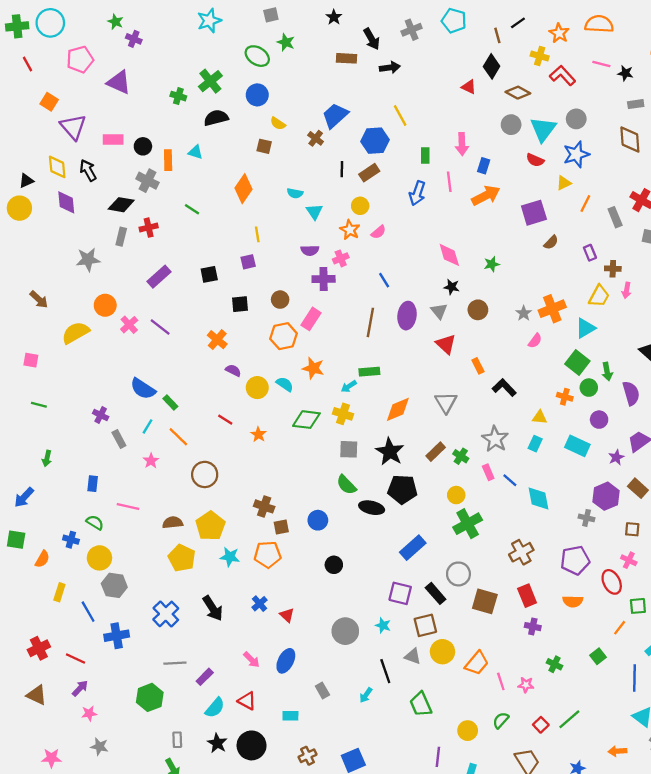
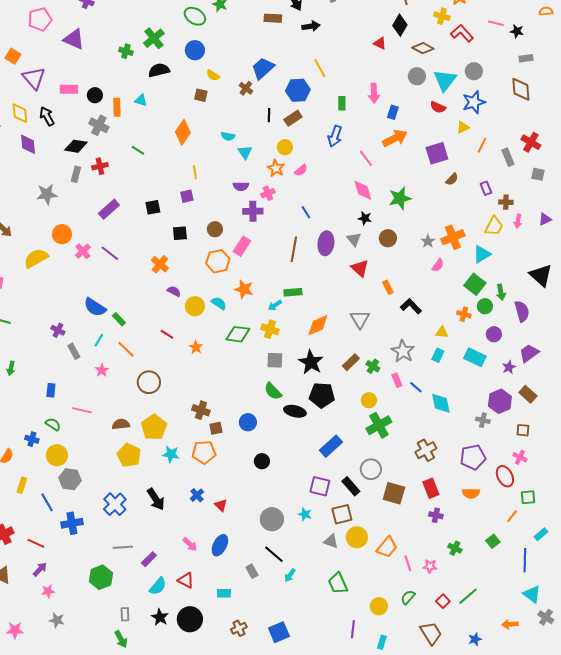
pink line: (449, 182) -> (366, 158), moved, turned -30
green star: (492, 264) -> (400, 198), size x1.6
black line: (385, 671) -> (274, 554), moved, turned -30

